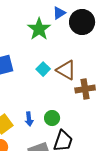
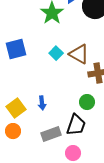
green circle: (52, 118) -> (87, 102), moved

